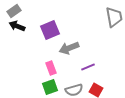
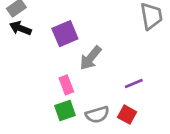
gray arrow: (69, 48) -> (91, 58), turned -30
purple line: (88, 67) -> (134, 84), moved

